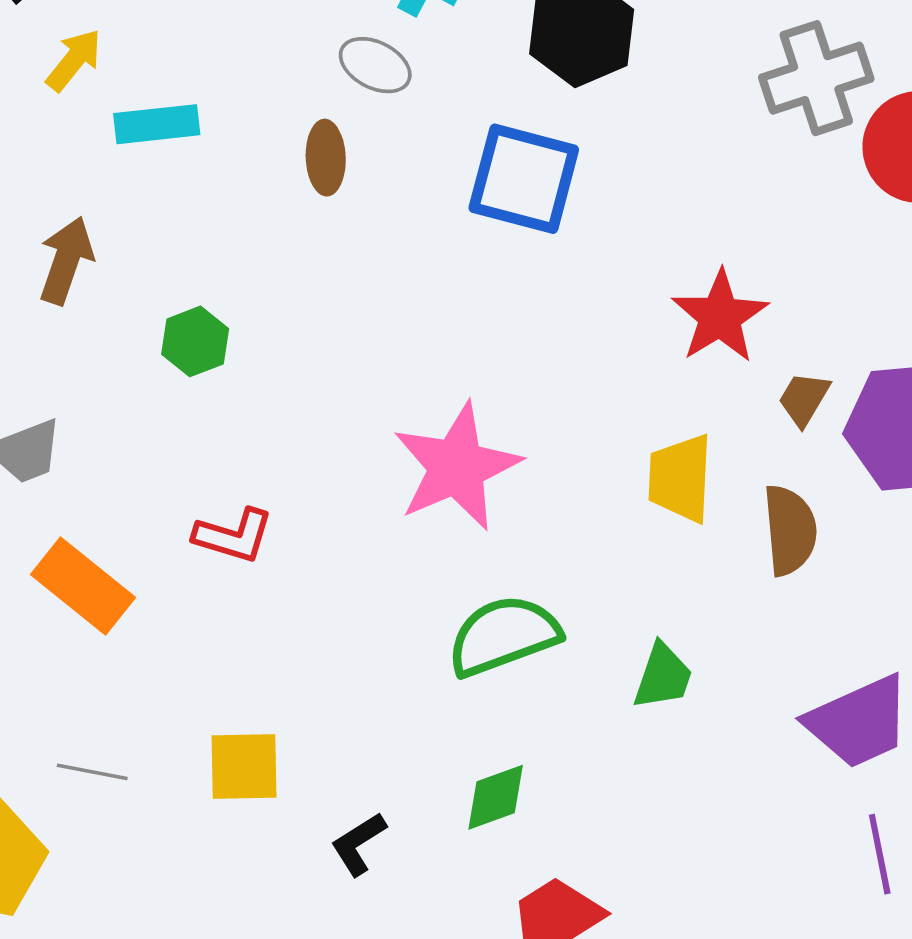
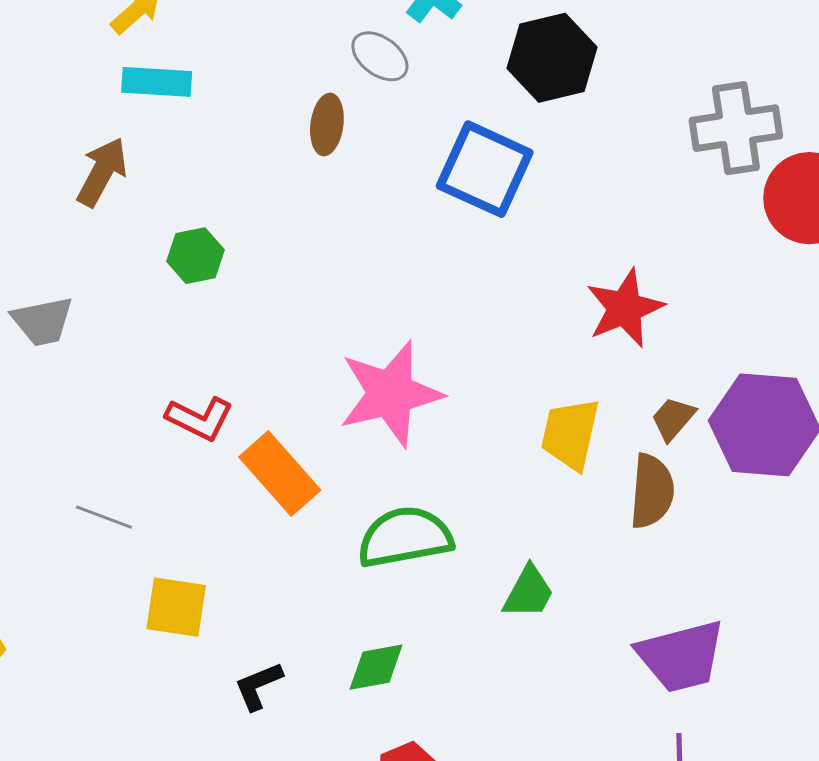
cyan rectangle: (157, 124) -> (157, 82), moved
brown trapezoid: (804, 399) -> (673, 419), moved
orange rectangle: (83, 586) -> (280, 473), moved
gray line: (92, 772) -> (104, 517), moved

